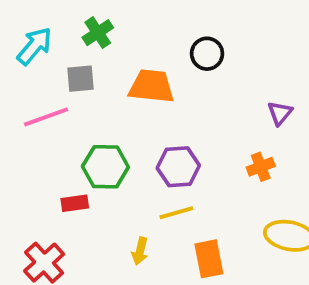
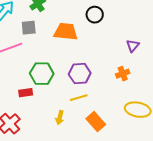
orange rectangle: (209, 259) -> (96, 122), turned -30

